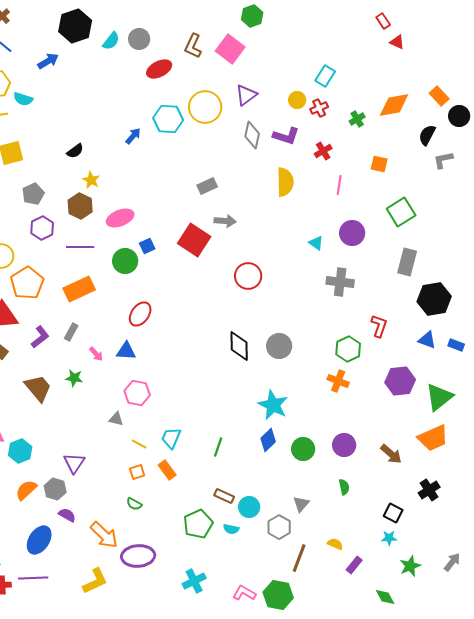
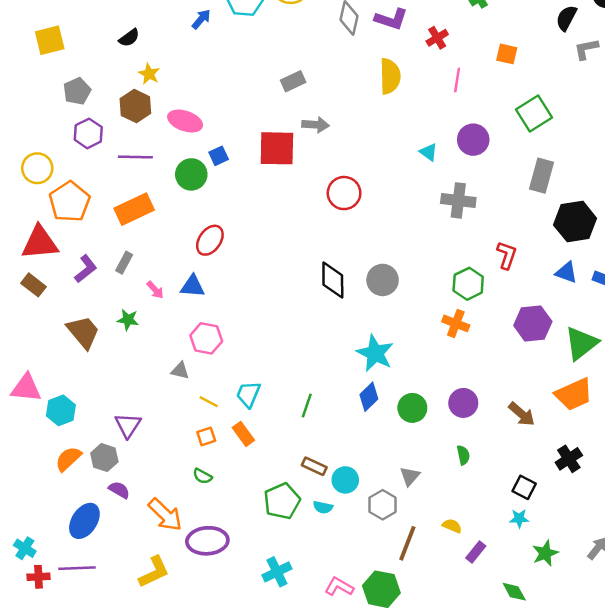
pink ellipse: (120, 218) -> (185, 121), turned 40
red square: (194, 240) -> (277, 148), turned -32

